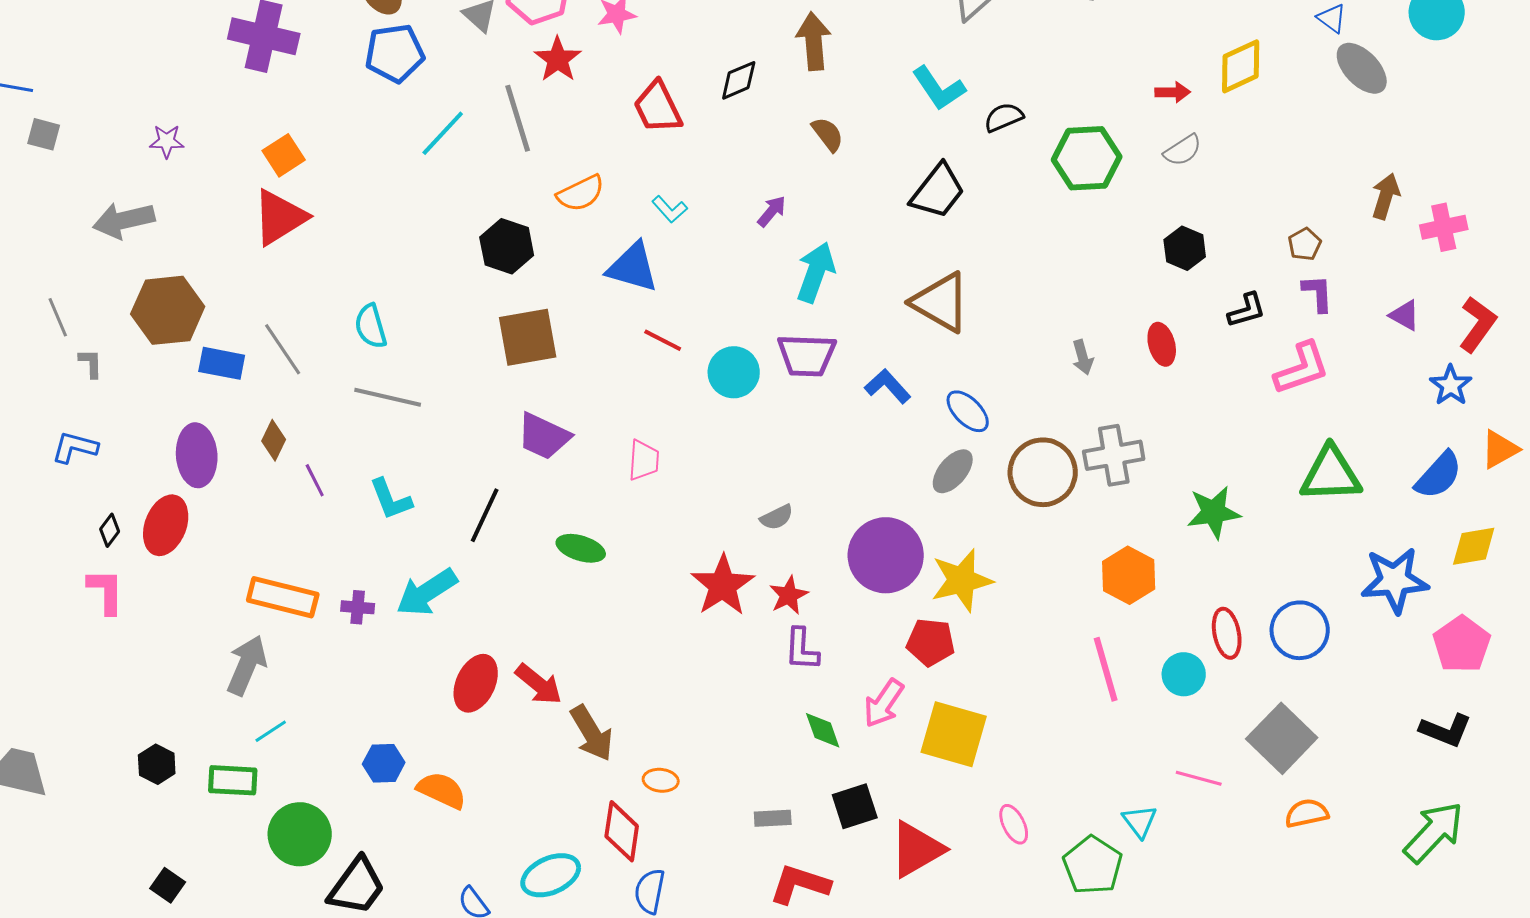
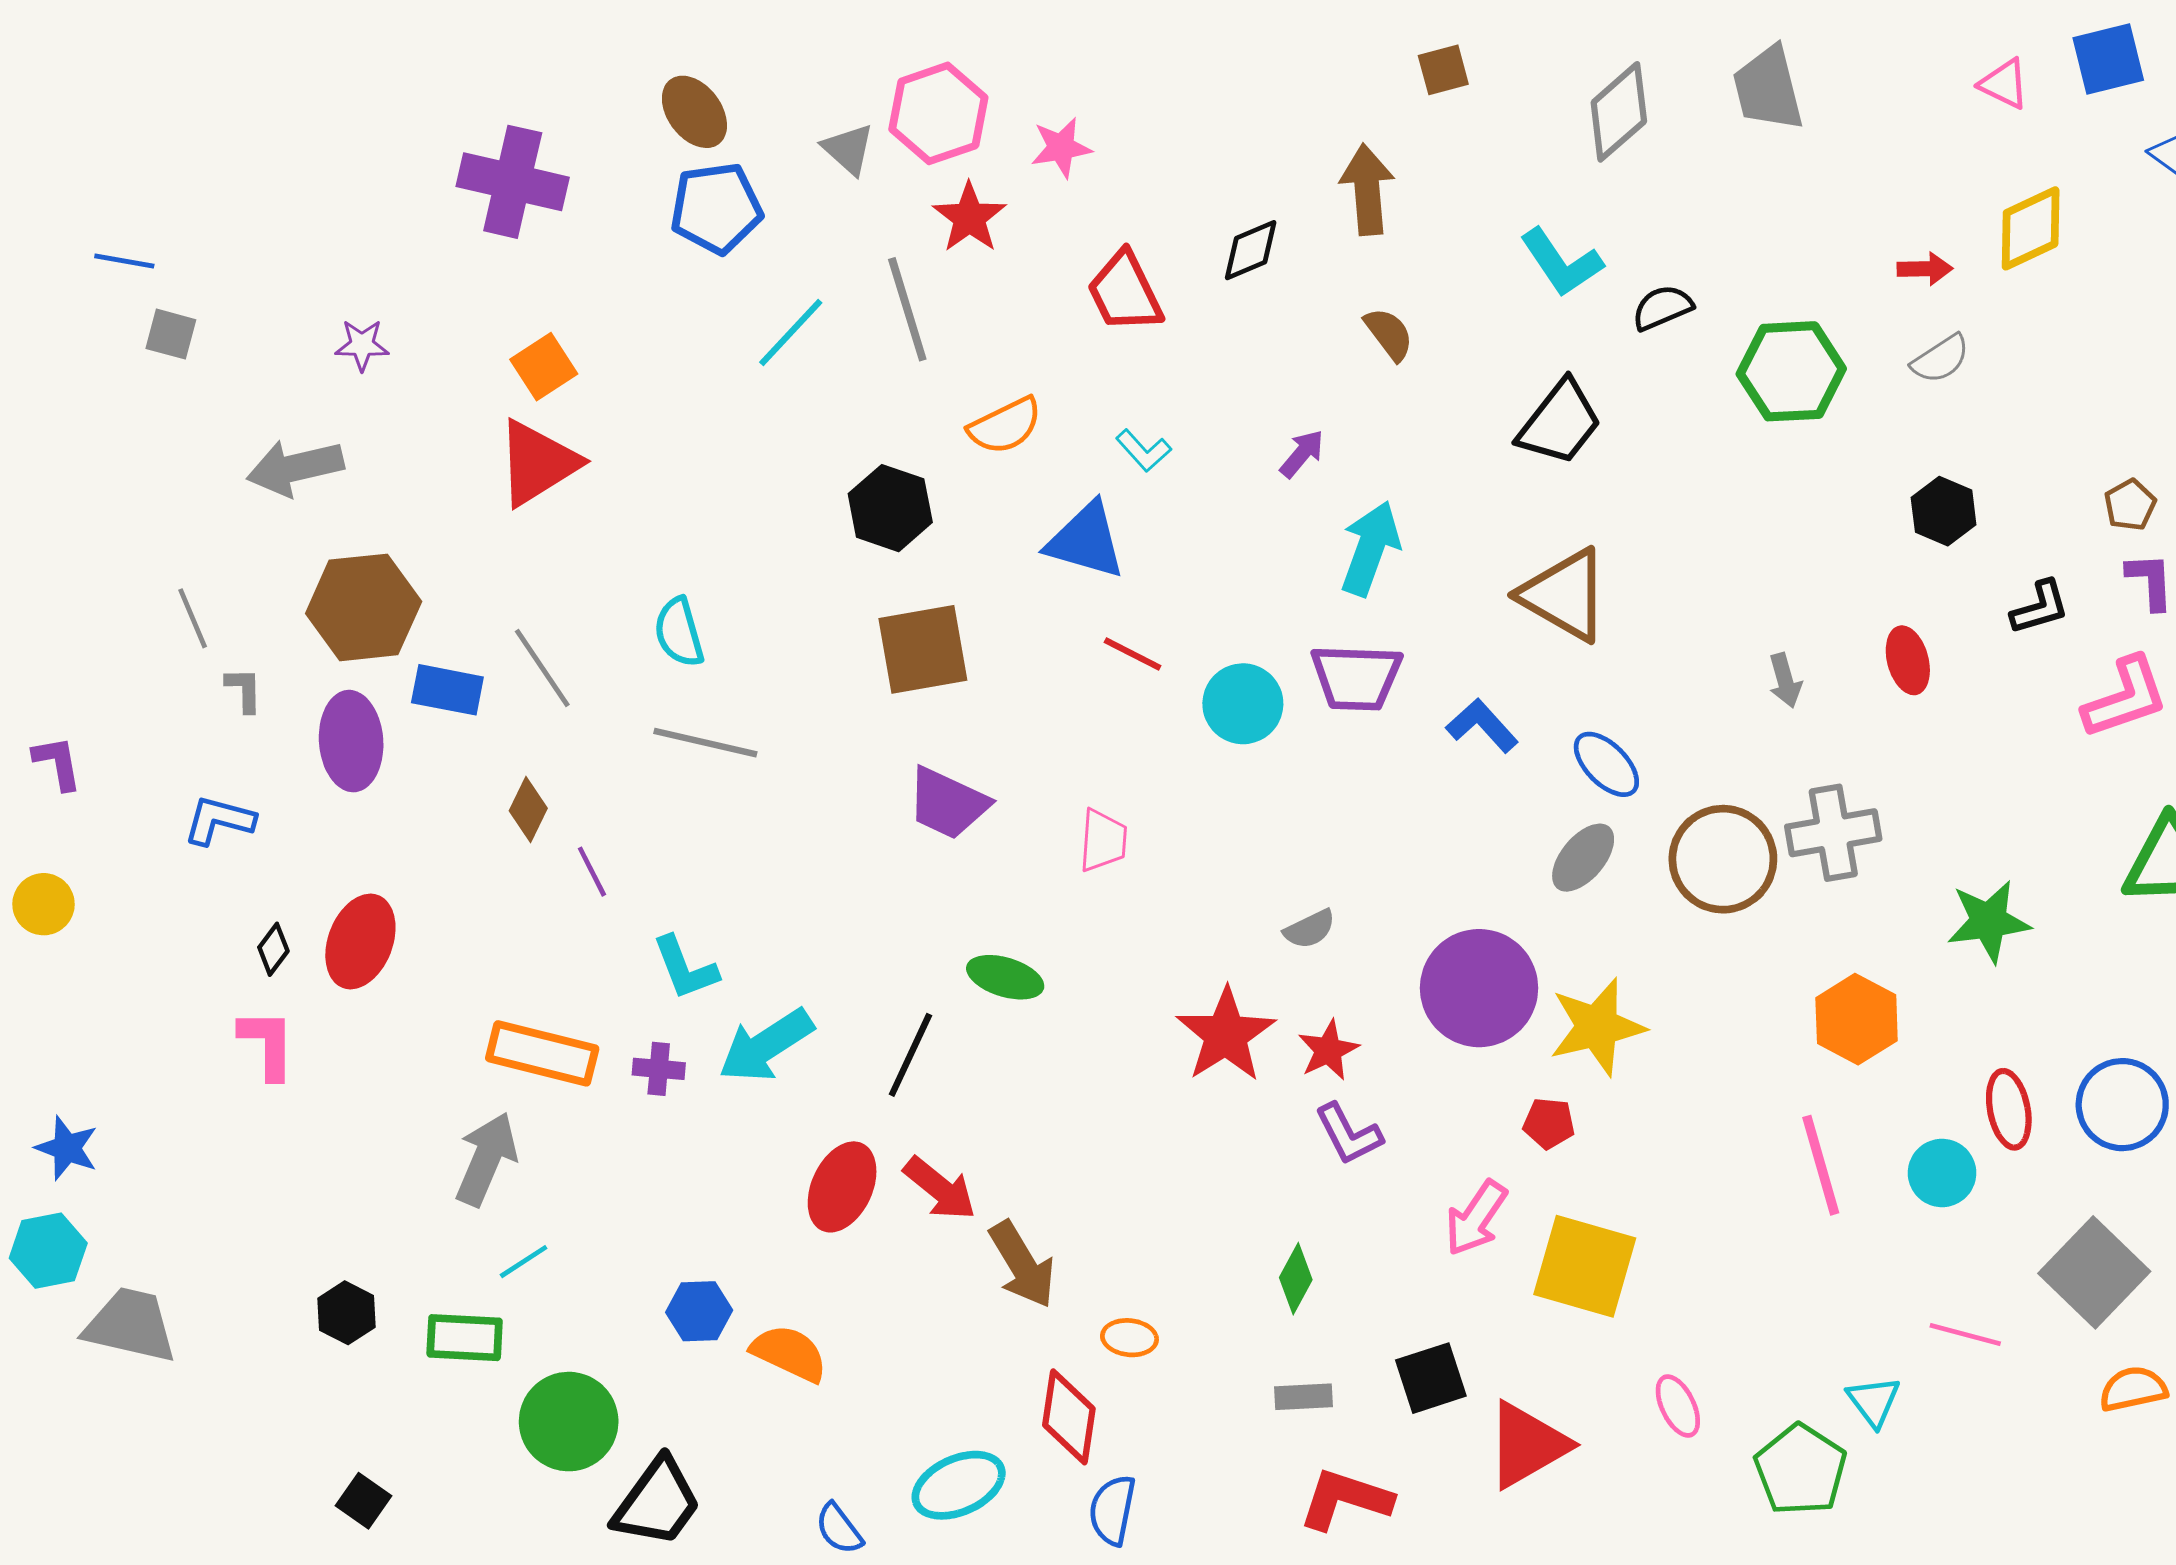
purple ellipse: (197, 455) -> (351, 741), moved
cyan L-shape: (391, 499) -> (685, 968), moved
black line: (485, 515) -> (910, 1055), moved
red pentagon: (931, 642) -> (1549, 1123), size x0.7
purple L-shape: (802, 649) -> (1349, 1134), turned -30
green diamond: (823, 730) -> (1296, 1279), moved, turned 48

